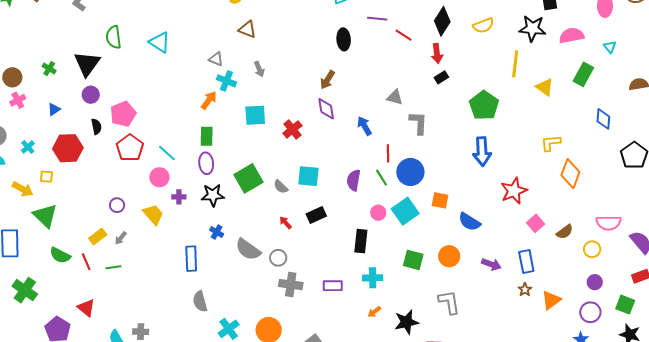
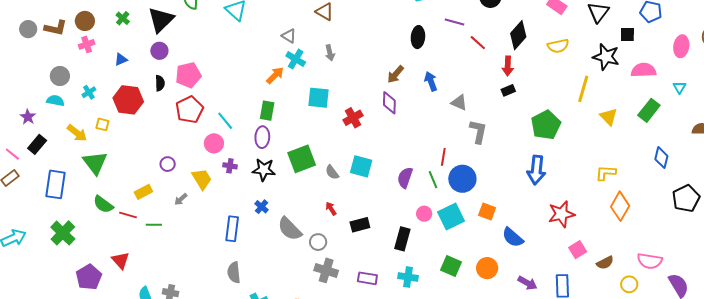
blue arrow: (364, 126) -> (431, 81), moved
black rectangle: (316, 215) -> (360, 225), moved
gray arrow: (121, 238) -> (181, 199), moved
red line: (86, 262) -> (128, 215), turned -60

